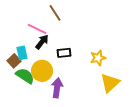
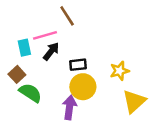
pink line: (37, 29) -> (45, 35), turned -42
cyan rectangle: (22, 53) -> (24, 48), moved
yellow circle: (42, 71) -> (83, 87), moved

